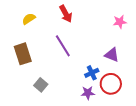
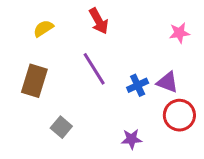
brown rectangle: (23, 54) -> (34, 81), turned 35
blue cross: (92, 73) -> (138, 85), moved
red circle: (111, 84) -> (179, 115), moved

